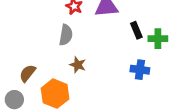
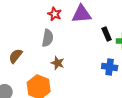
brown semicircle: (28, 73) -> (16, 56), moved

